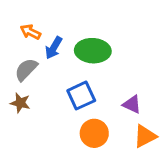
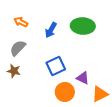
blue arrow: (54, 48) -> (51, 30), moved
green ellipse: (93, 51) -> (83, 26), moved
purple triangle: (132, 104) -> (83, 78), moved

